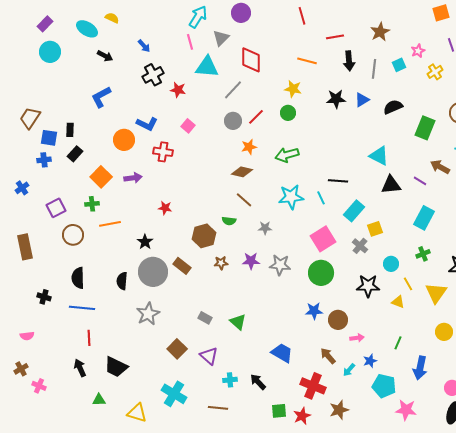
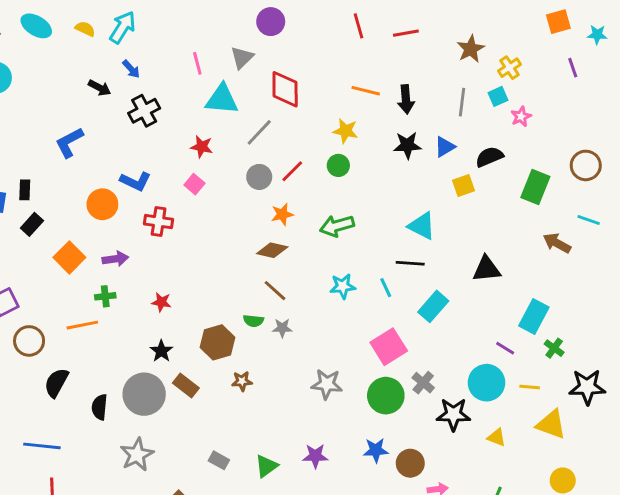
cyan arrow: (198, 17) -> (123, 27), moved
cyan ellipse: (87, 29) -> (36, 26), moved
red line: (335, 37) -> (406, 33), moved
pink star: (418, 51) -> (521, 117), moved
black arrow: (105, 56) -> (100, 88), moved
black arrow: (349, 61) -> (406, 99), moved
yellow cross: (435, 72) -> (510, 68), moved
red star: (178, 90) -> (202, 147), moved
cyan triangle: (379, 156) -> (422, 226), moved
purple line: (420, 181) -> (505, 348), moved
cyan star: (291, 197) -> (343, 286), size x0.7
green cross: (92, 204) -> (105, 296), moved
gray star: (265, 228) -> (282, 328), moved
yellow square: (375, 229) -> (463, 186), moved
black star: (145, 242) -> (161, 351), moved
gray cross: (360, 246) -> (423, 383), moved
green cross: (423, 254) -> (554, 348), moved, turned -32
purple star: (251, 261) -> (315, 456), moved
cyan circle: (391, 264) -> (486, 383), size x1.6
black semicircle: (78, 278) -> (56, 383), moved, turned 30
yellow line: (408, 284) -> (530, 387), moved, turned -56
yellow triangle: (436, 293) -> (551, 424), turned -45
green triangle: (238, 322) -> (266, 466), turned 42

